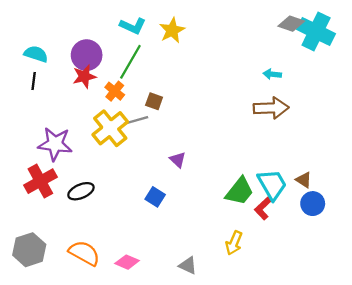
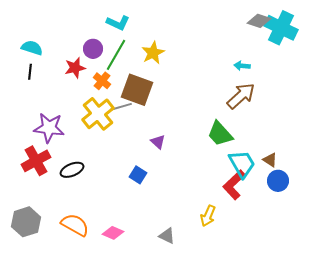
yellow star: (172, 30) -> (153, 53), moved
purple circle: (87, 55) -> (93, 49), moved, size x0.7
brown square: (154, 101) -> (137, 90), size x2.0
brown arrow: (271, 108) -> (241, 96), turned -40
green trapezoid: (240, 191) -> (220, 134), moved, turned 100
red L-shape: (263, 208) -> (234, 185), size x1.4

